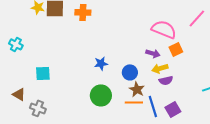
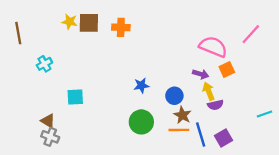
cyan cross: (16, 44) -> (44, 64), turned 32
yellow arrow: (160, 68) -> (209, 91), turned 84
gray cross: (38, 108) -> (50, 137), moved

